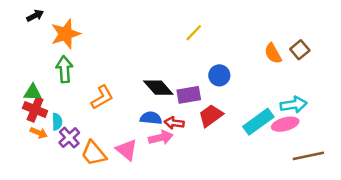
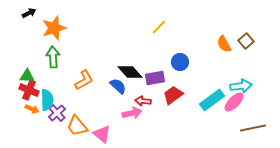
blue semicircle: (151, 118) -> (118, 86), moved, turned 36
cyan semicircle: (57, 122) -> (47, 100), size x1.5
pink ellipse: (285, 124) -> (234, 102), turned -30
pink triangle: (127, 150) -> (102, 134), moved

